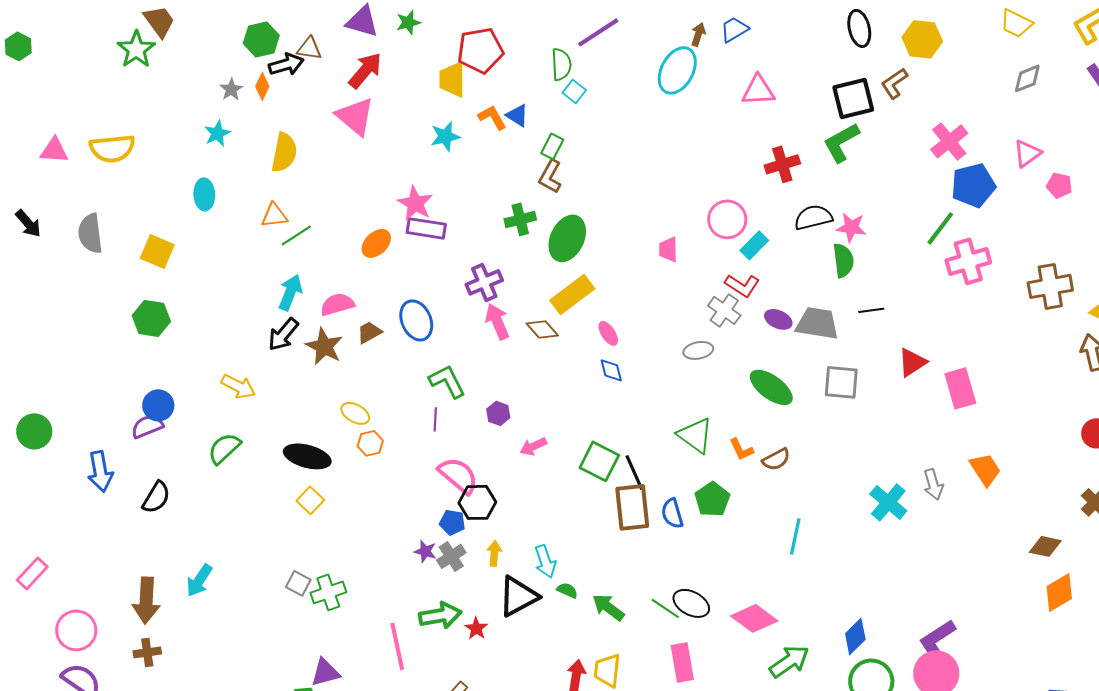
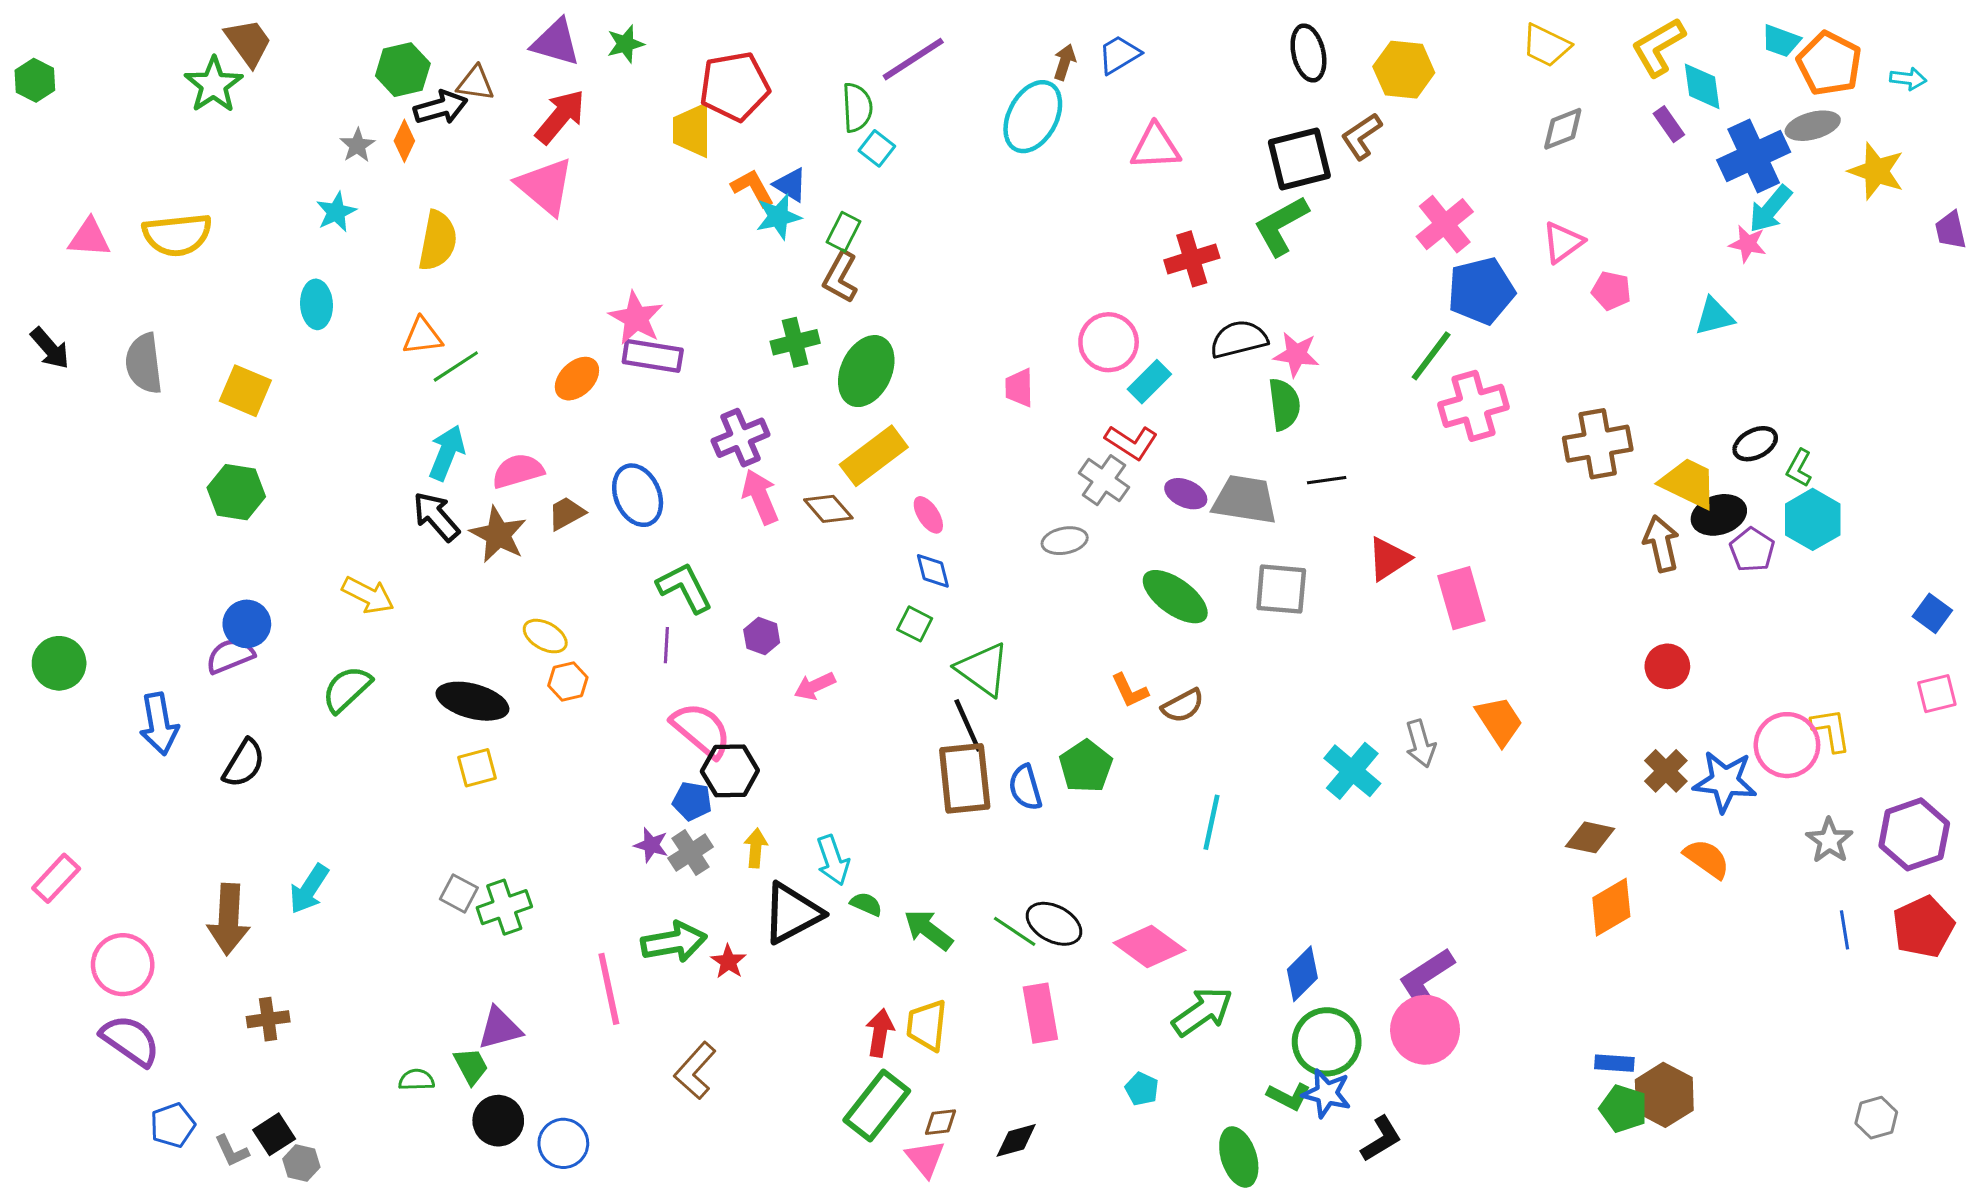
cyan star: (445, 136) -> (778, 217), moved
black arrow: (283, 334) -> (436, 516), turned 99
green triangle: (695, 435) -> (983, 669), moved
green square: (599, 461) -> (915, 624), moved, size x0.6
yellow square: (310, 500) -> (477, 768), turned 32
brown cross: (147, 652) -> (268, 1019), moved

